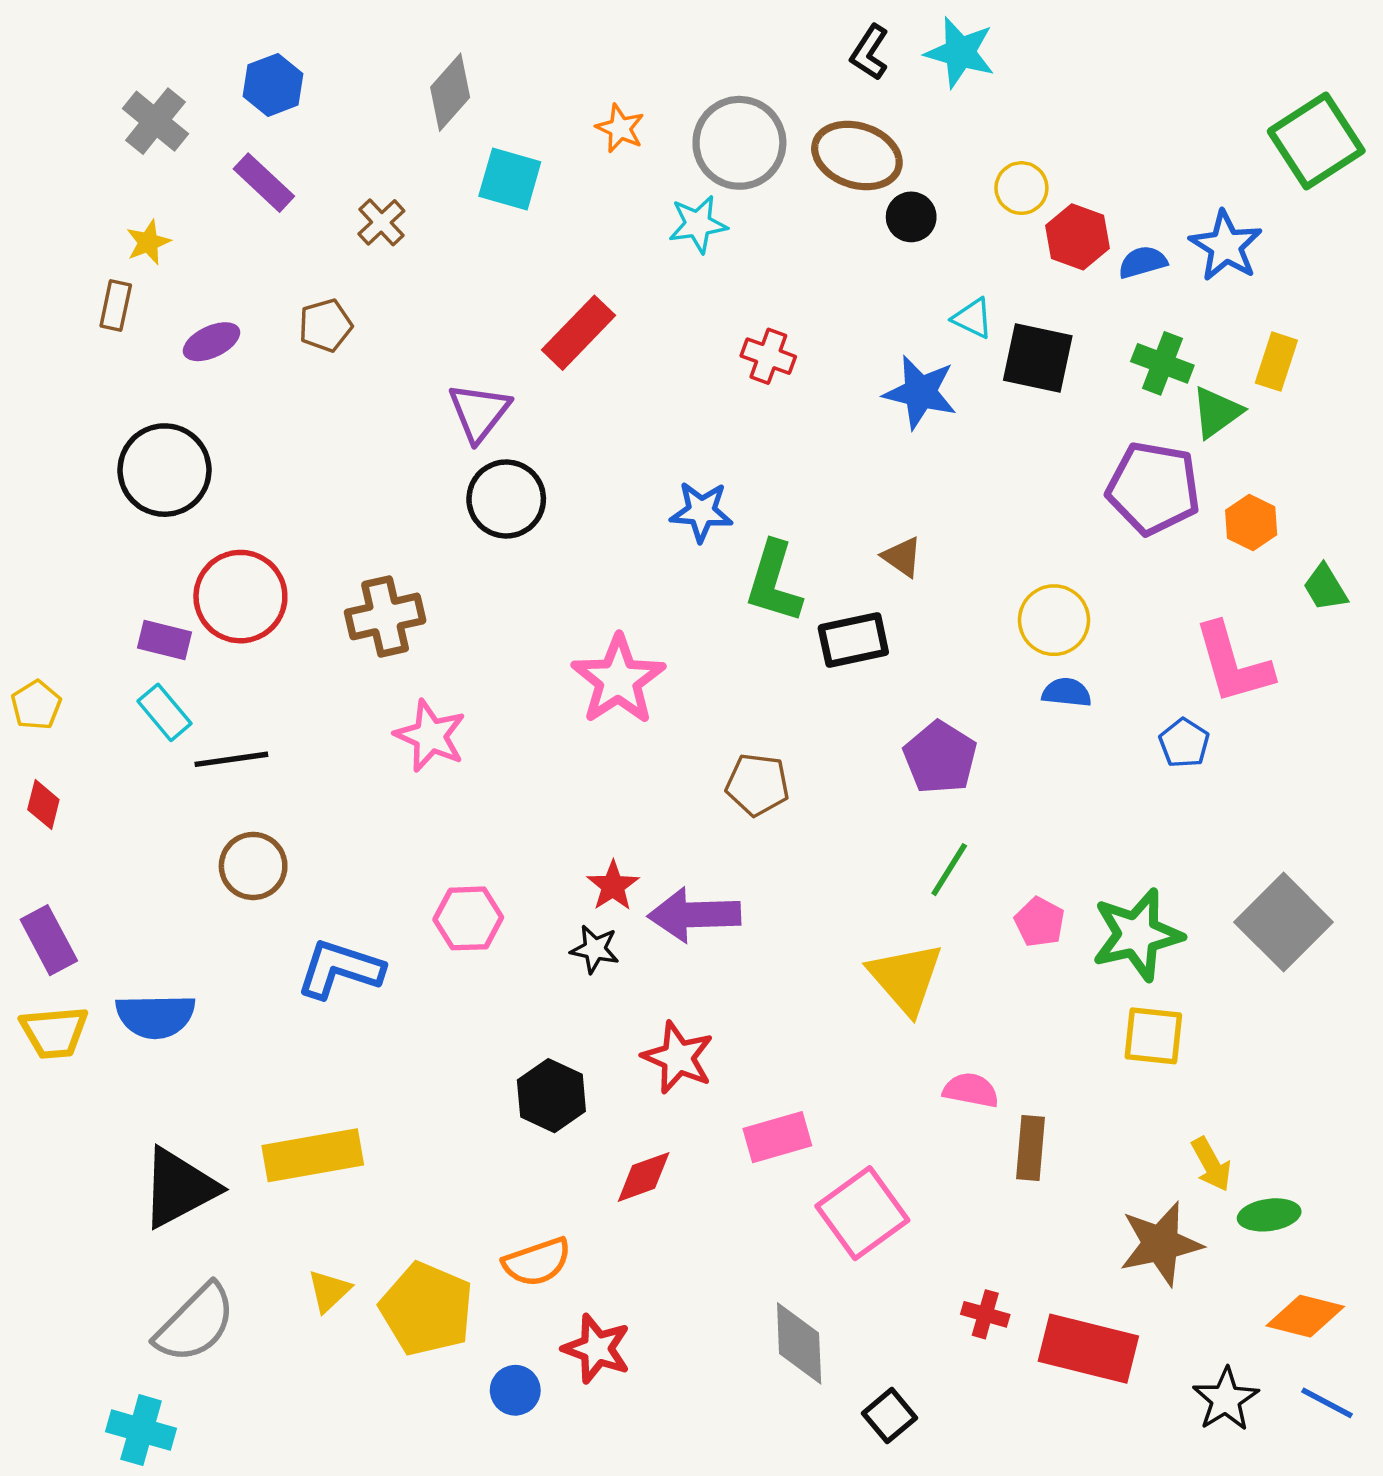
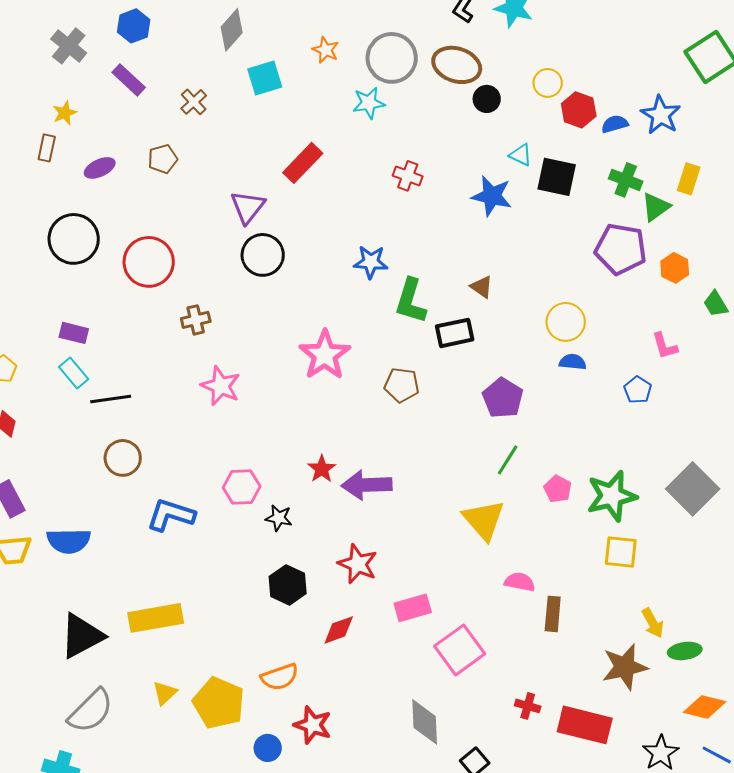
cyan square: (510, 179) -> (265, 78), turned -33
red circle: (240, 597) -> (149, 262), moved
brown cross: (385, 616) -> (196, 320), size x0.7
pink L-shape: (1233, 663) -> (665, 346), size x0.6
brown pentagon: (758, 785) -> (402, 385), moved
black star: (595, 949) -> (279, 518), moved

